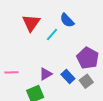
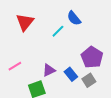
red triangle: (31, 23) -> (25, 22), moved
pink line: (12, 72) -> (15, 66), turned -32

